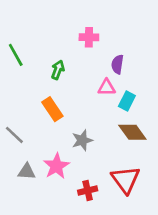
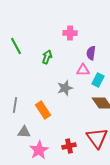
orange rectangle: (52, 109) -> (43, 110), moved
gray line: (14, 135) -> (15, 105), turned 56
gray star: (82, 140) -> (65, 88), moved
pink star: (56, 166) -> (39, 150), moved

